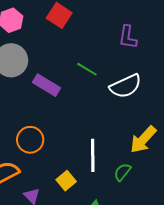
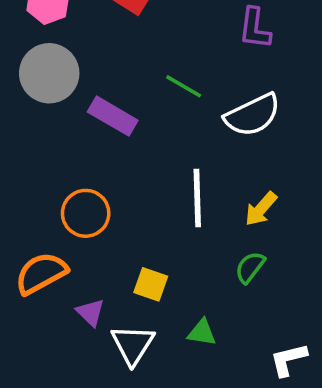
yellow arrow: (143, 140) -> (261, 209), moved, size x0.7
white line: (93, 155) -> (197, 198), moved
yellow square: (66, 181) -> (151, 284), turned -30

